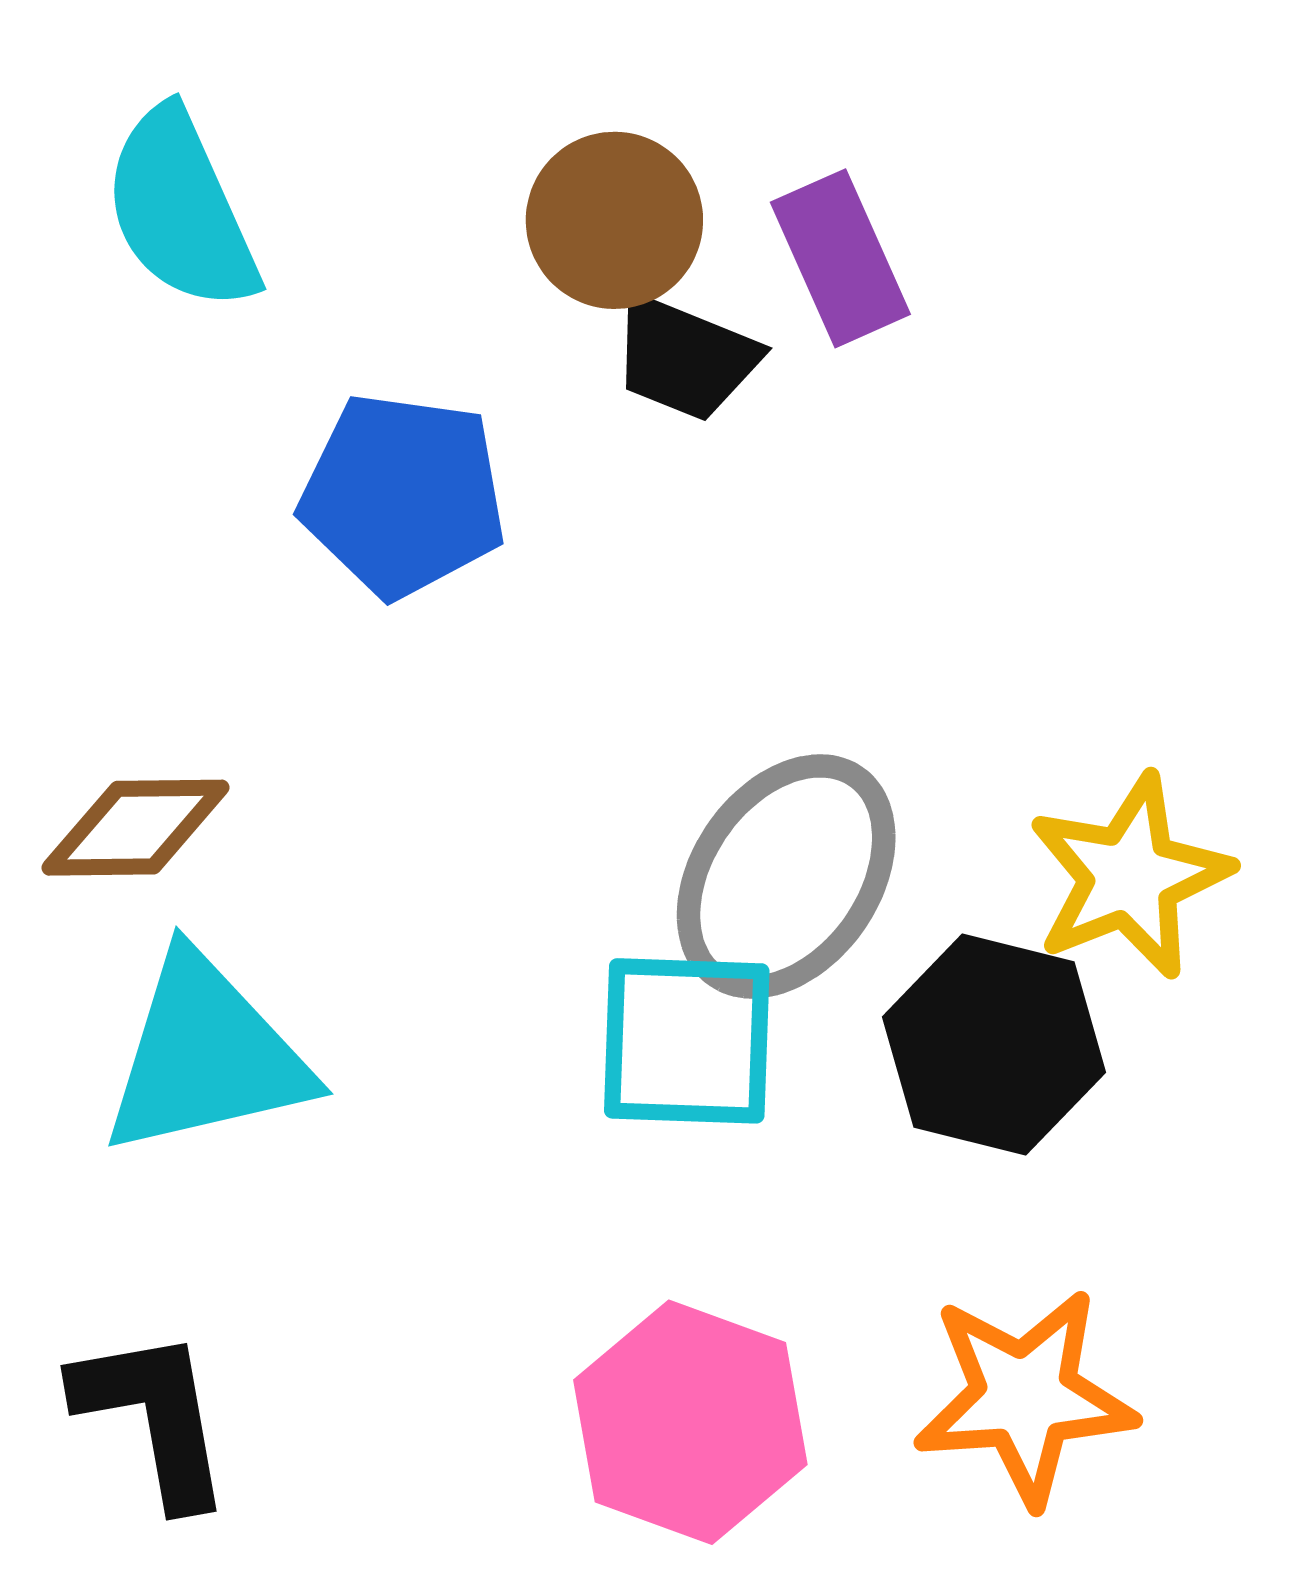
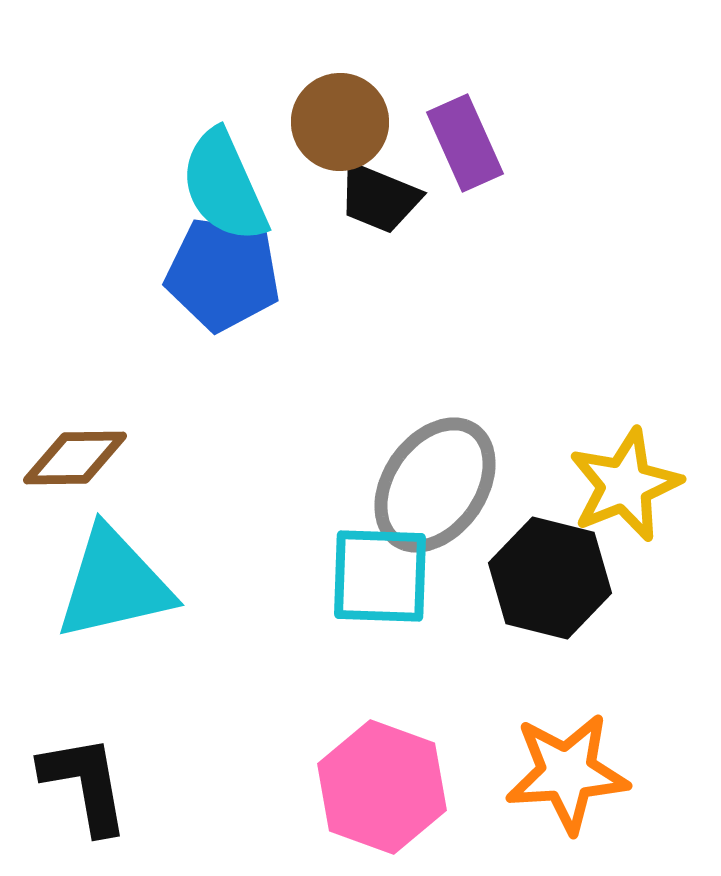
cyan semicircle: (181, 210) -> (224, 186), moved

